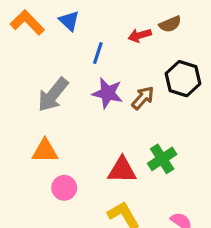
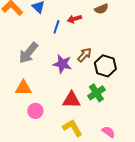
red arrow: (140, 35) -> (74, 19), moved
black hexagon: (183, 79) -> (105, 66), moved
purple star: (108, 93) -> (62, 64), moved

